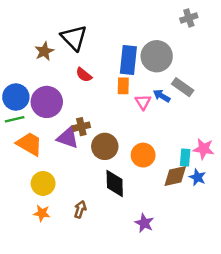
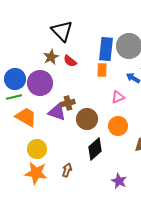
brown star: (44, 51) -> (51, 57), moved
pink triangle: (143, 102) -> (118, 97), moved, turned 40
black diamond: (115, 183) -> (95, 149), turned 50
orange star: (42, 213) -> (36, 173), size x1.6

